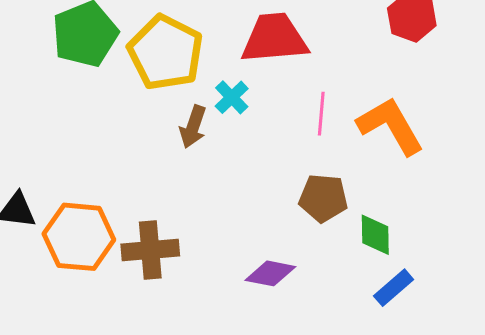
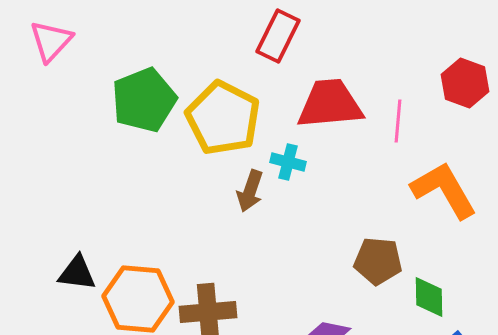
cyan cross: (232, 97) -> (288, 162), turned -32
pink line: (321, 114) -> (398, 121), moved

